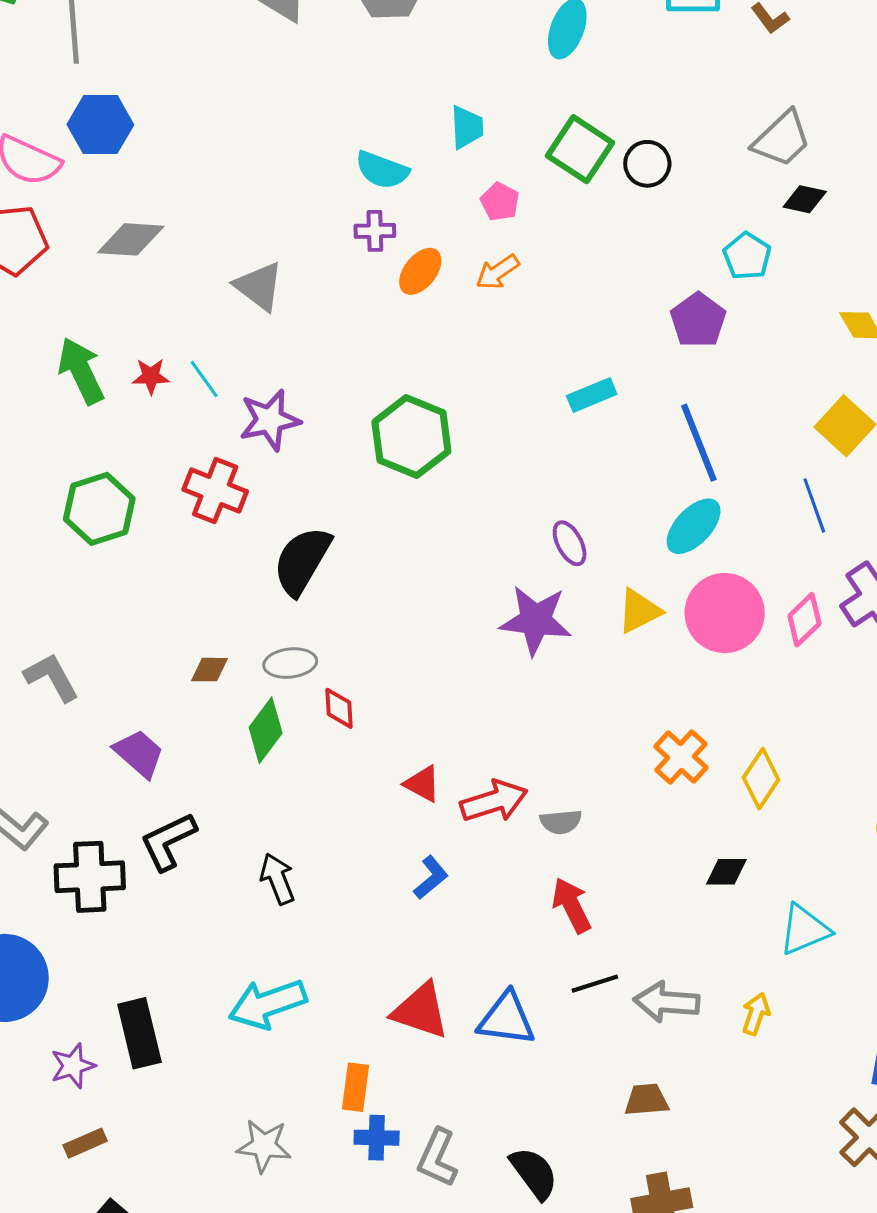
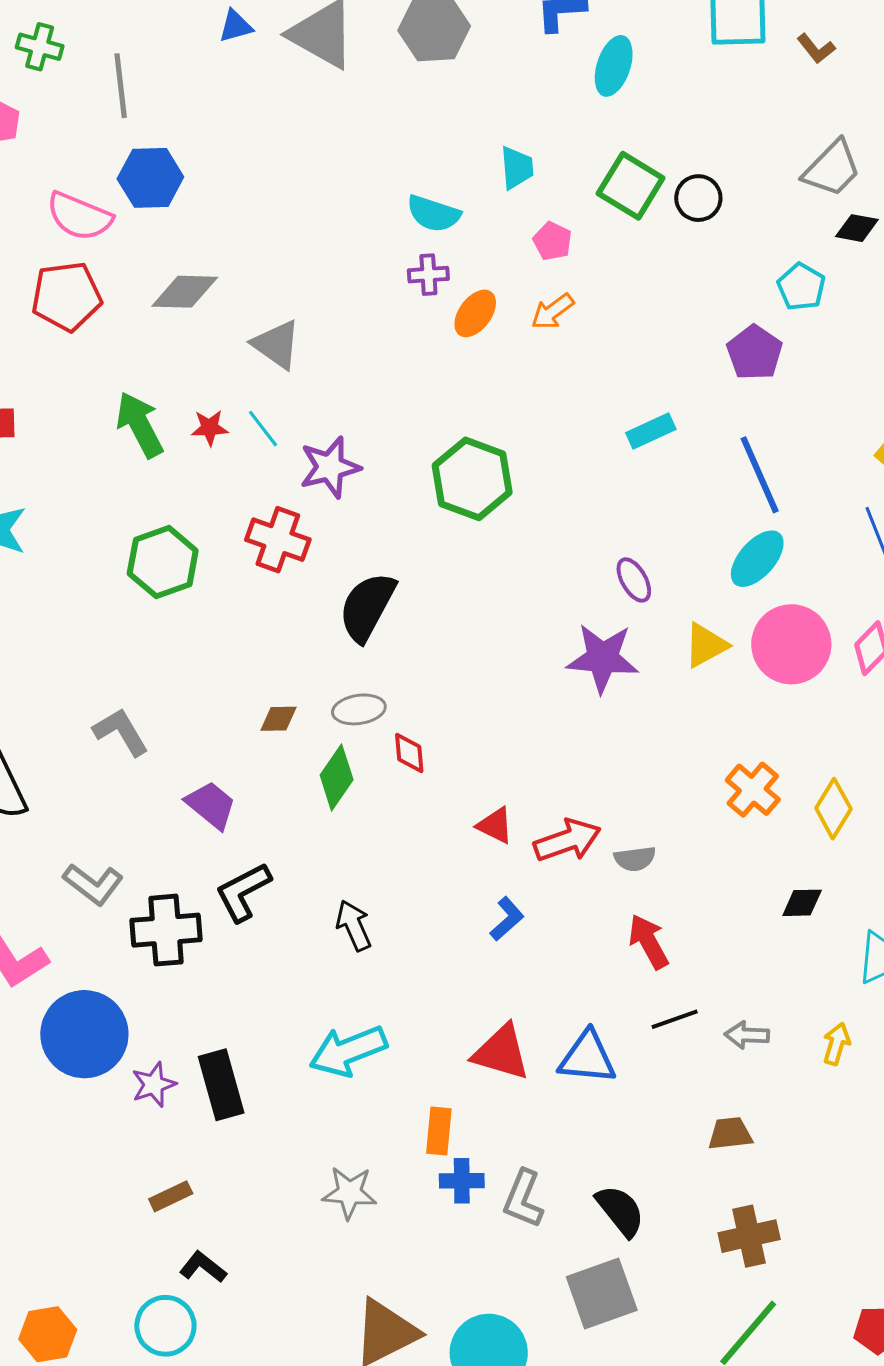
gray triangle: (259, 286) -> (276, 345), moved
gray arrow: (667, 1002) -> (747, 1035), size x0.7
purple star: (73, 1066) -> (154, 1085), moved

